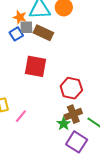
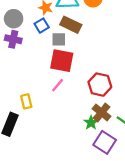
gray square: (26, 27) -> (59, 39), moved
brown cross: (73, 114) -> (102, 113), turned -30
pink line: (21, 116) -> (58, 85), moved

